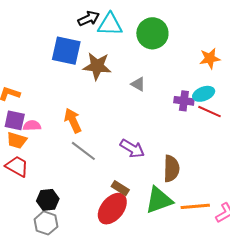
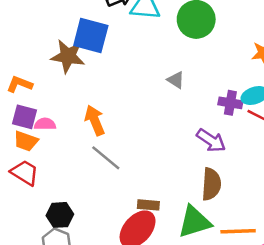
brown star: (97, 66) -> (68, 56), moved
purple arrow: (132, 148) -> (211, 140), moved
brown rectangle: (120, 188) -> (148, 205), turned -30

